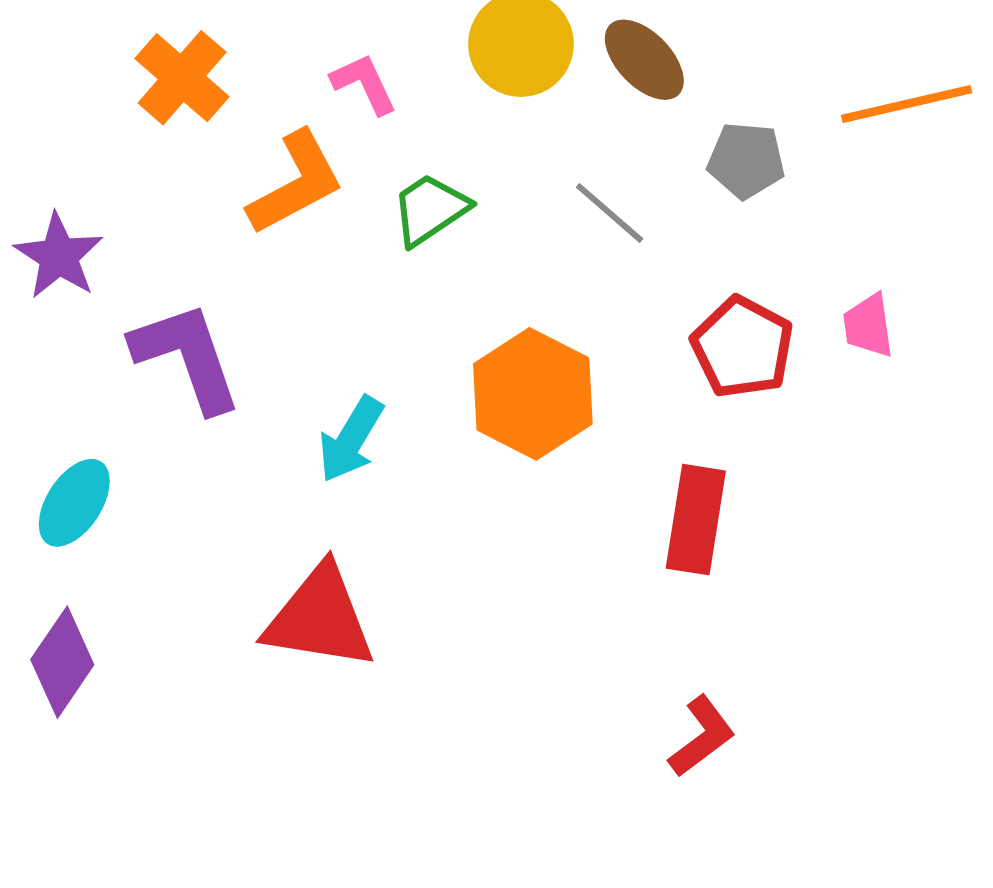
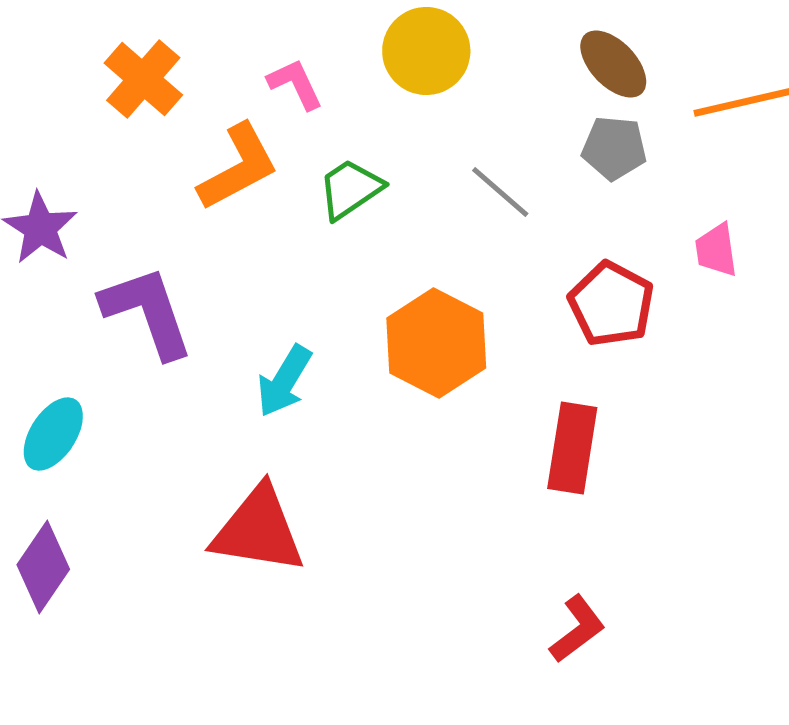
brown ellipse: (644, 60) -> (613, 64), moved
pink trapezoid: (868, 326) -> (716, 250), moved

